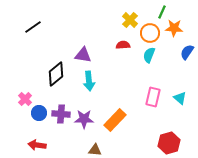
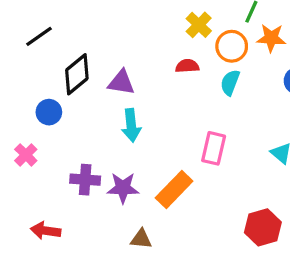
black diamond: (56, 74) -> (77, 74), moved
pink rectangle: (153, 97) -> (214, 148), moved
blue circle: (39, 113) -> (49, 112), moved

